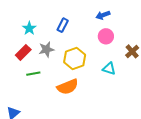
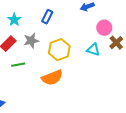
pink circle: (106, 36) -> (104, 28), moved
cyan triangle: (109, 69) -> (93, 50), moved

